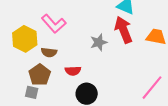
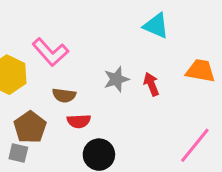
red arrow: (123, 30) -> (151, 84), moved, size x0.6
brown semicircle: (49, 52) -> (64, 95), moved

